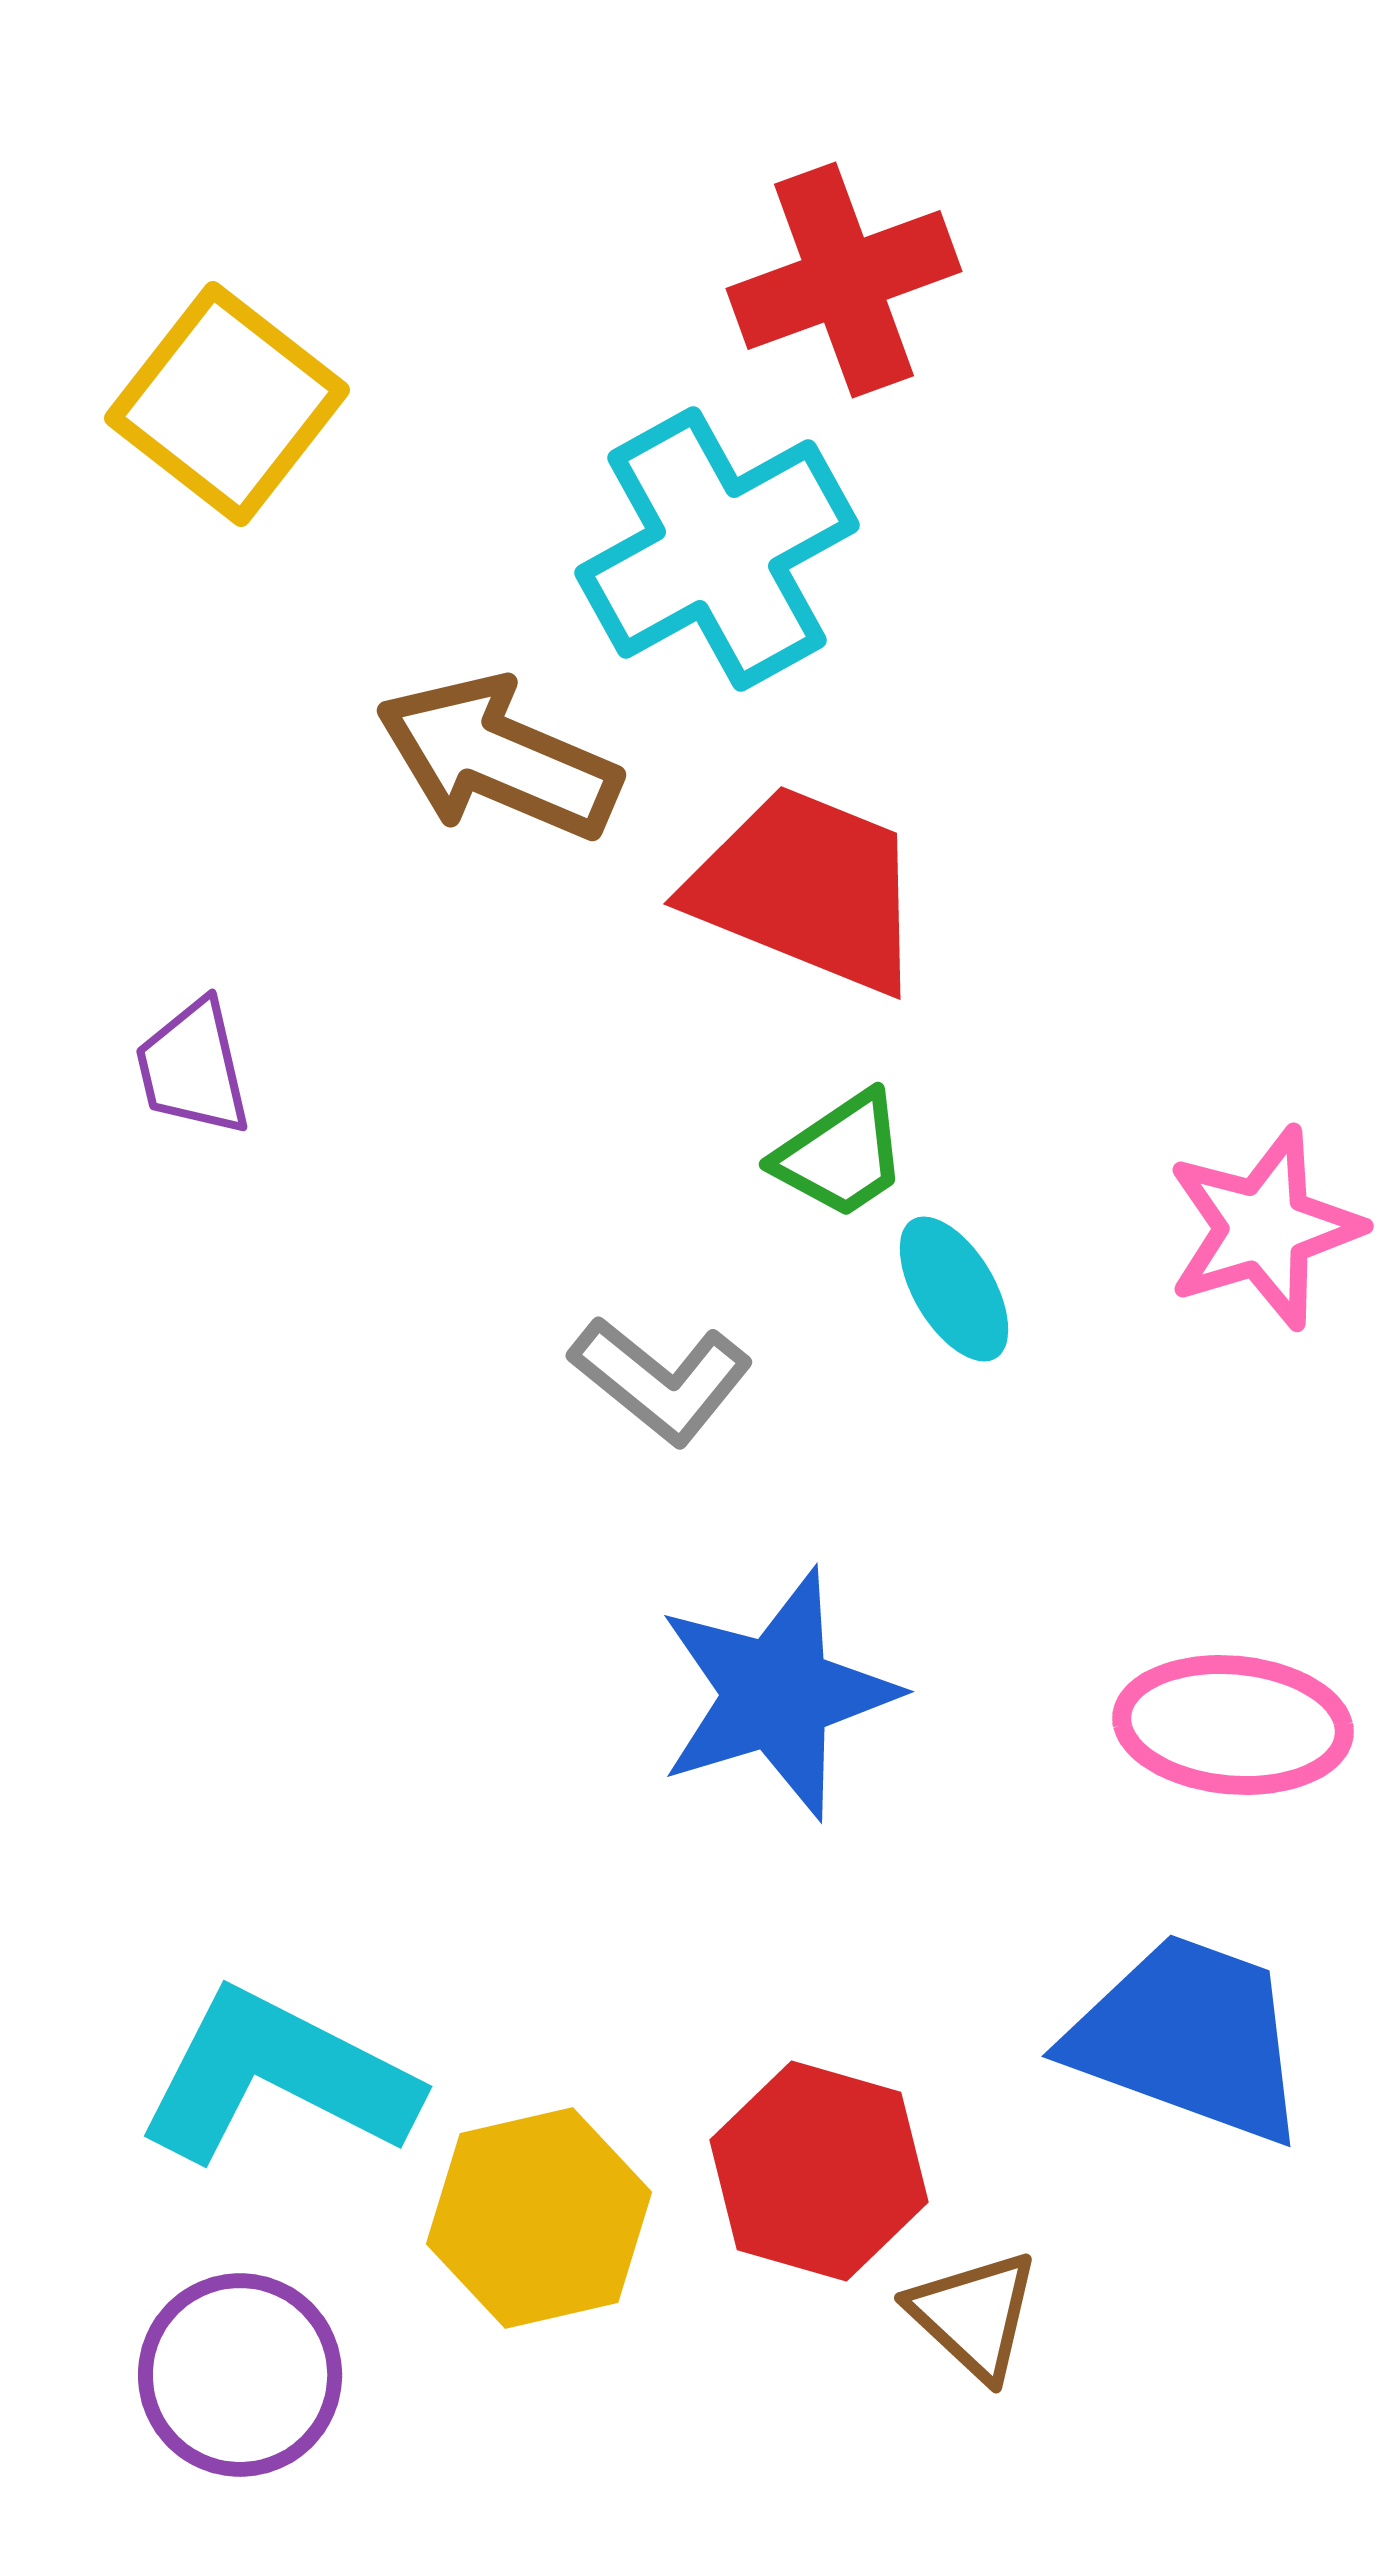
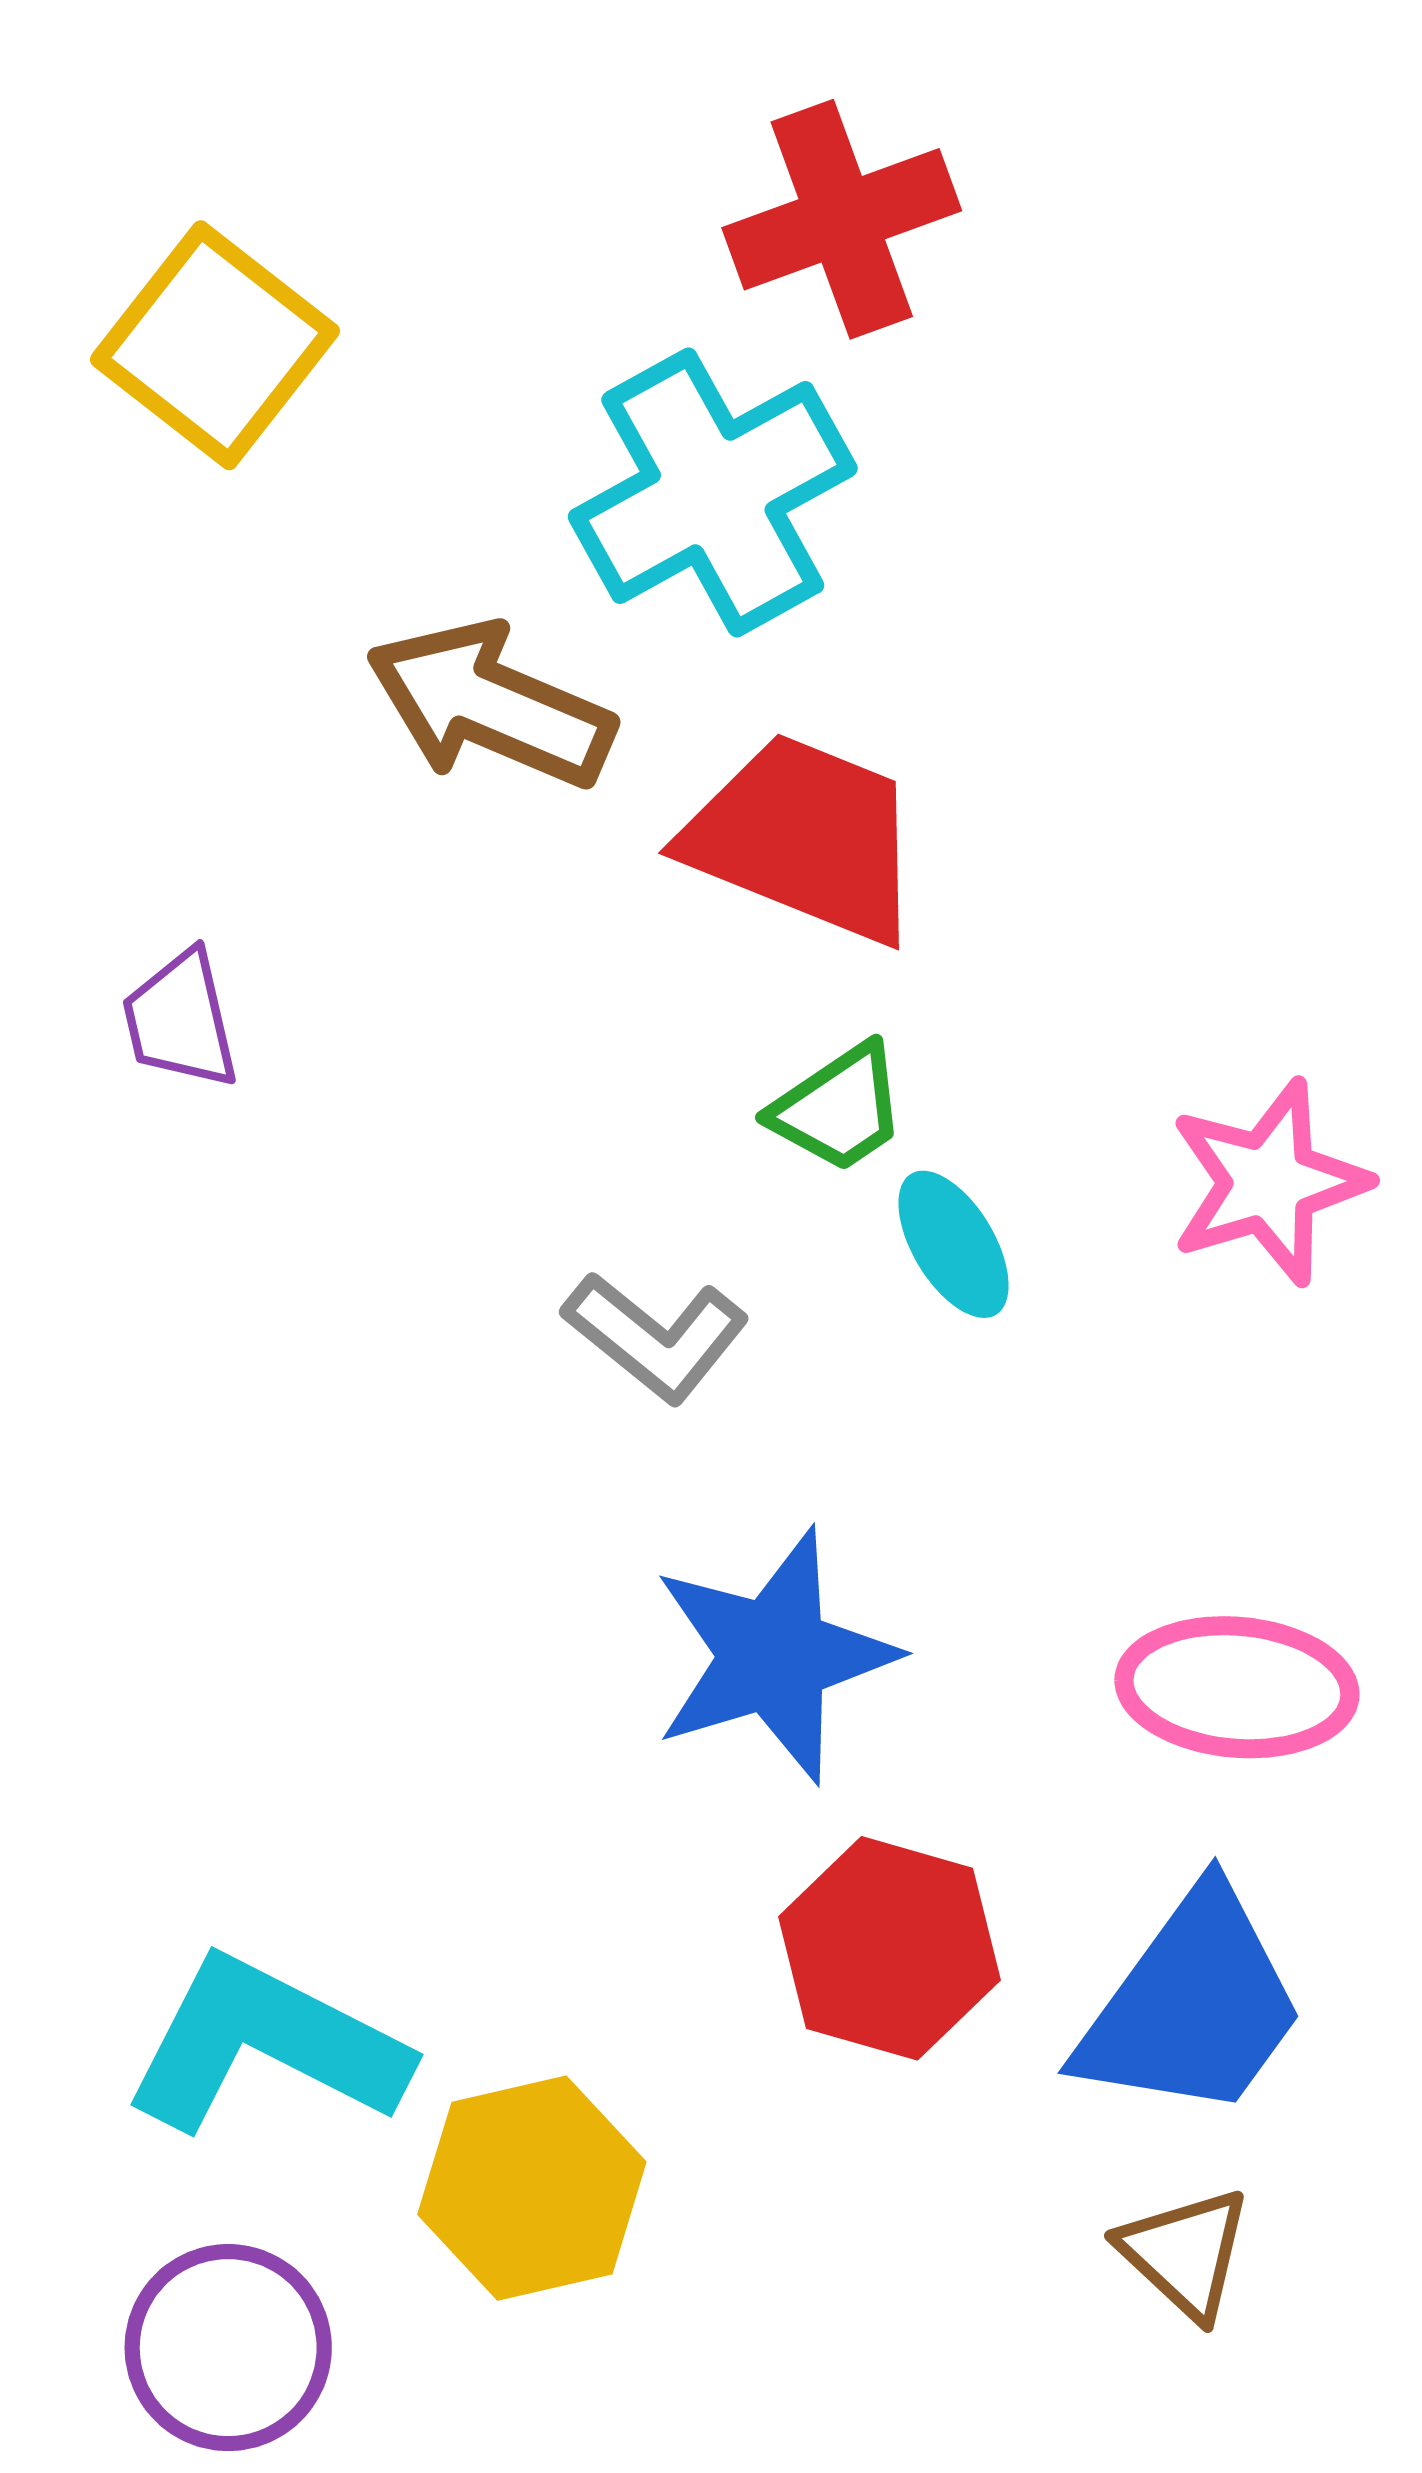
blue trapezoid: (1189, 2038) -> (1192, 2005), turned 106
red hexagon: (819, 2171) -> (890, 1948), moved
brown triangle: (974, 2315) -> (1185, 2253), moved

